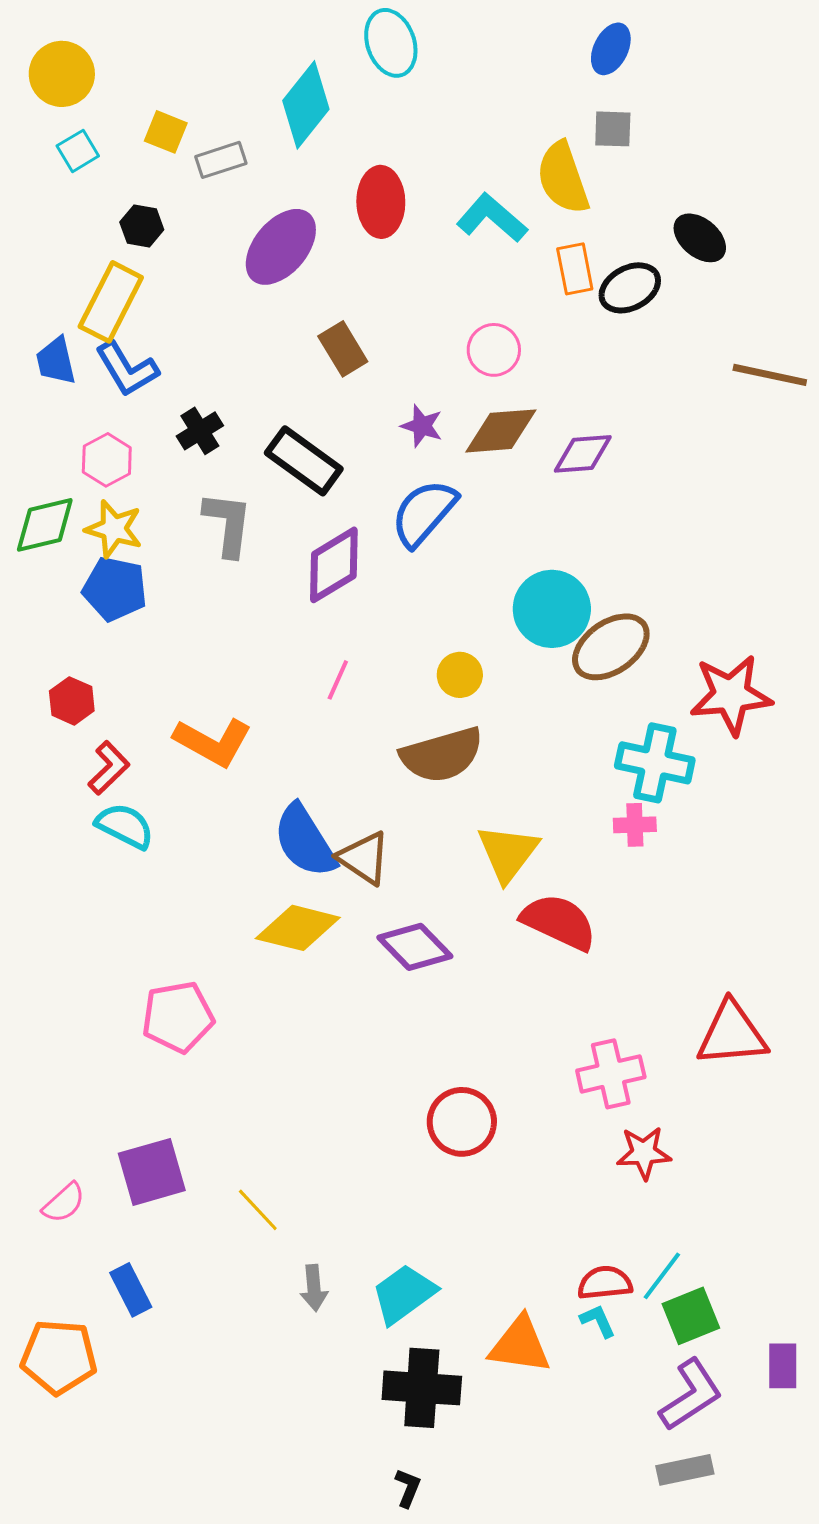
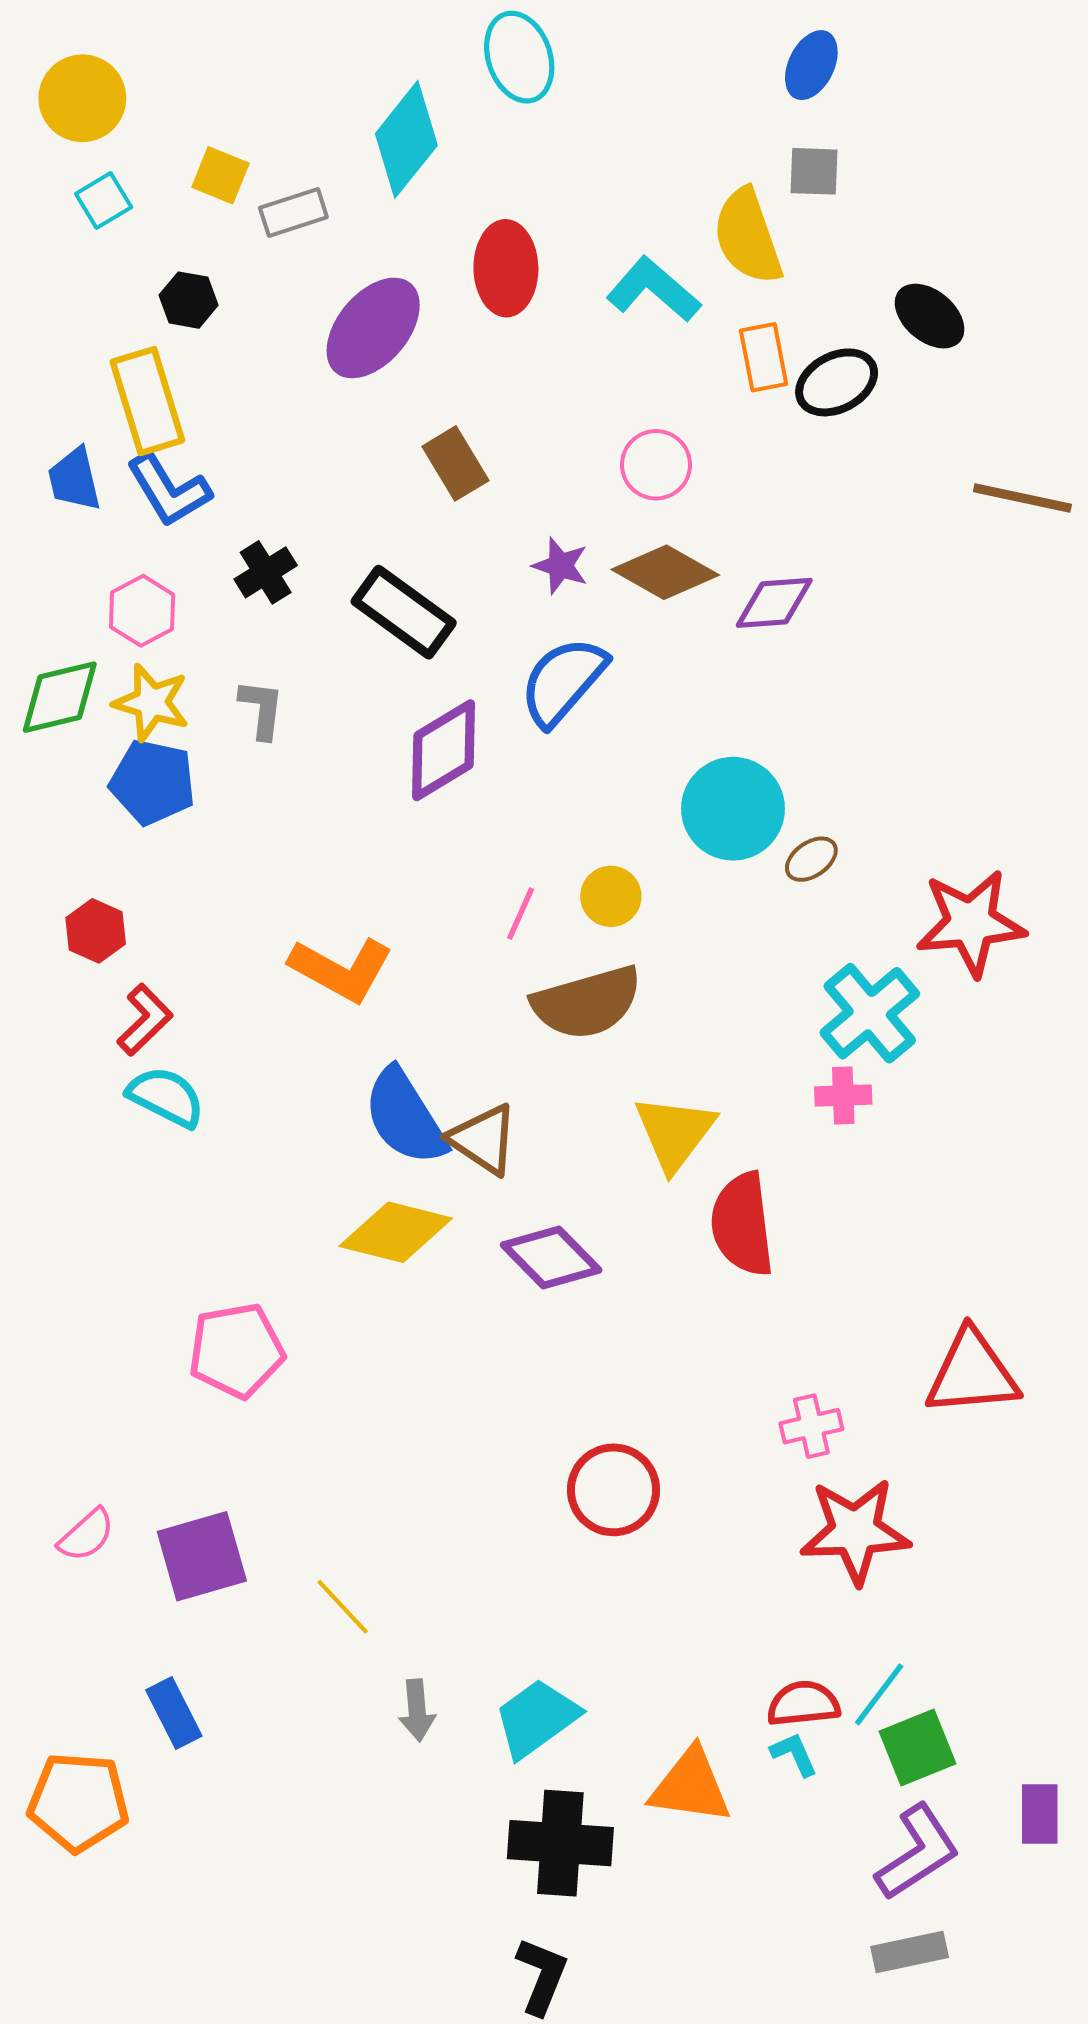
yellow rectangle: (111, 302) -> (147, 401), turned -44
brown diamond: (501, 431) -> (665, 572), turned 34
gray L-shape: (228, 524) -> (262, 709), moved, size x0.7
brown ellipse: (611, 647) -> (811, 859), size x0.5
pink line: (338, 680) -> (521, 914), moved
orange L-shape: (213, 742) -> (341, 969), moved
cyan cross: (655, 763) -> (870, 1013), turned 38
red semicircle: (559, 922) -> (742, 1224), turned -122
pink cross: (611, 1074) -> (811, 1426), size x0.7
red star: (644, 1153) -> (855, 1531), size x1.5
pink semicircle: (64, 1203) -> (86, 1535), moved
black L-shape: (408, 1488) -> (542, 1976), size x1.5

